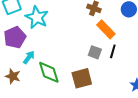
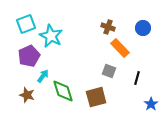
black line: (113, 51) -> (137, 78), moved

